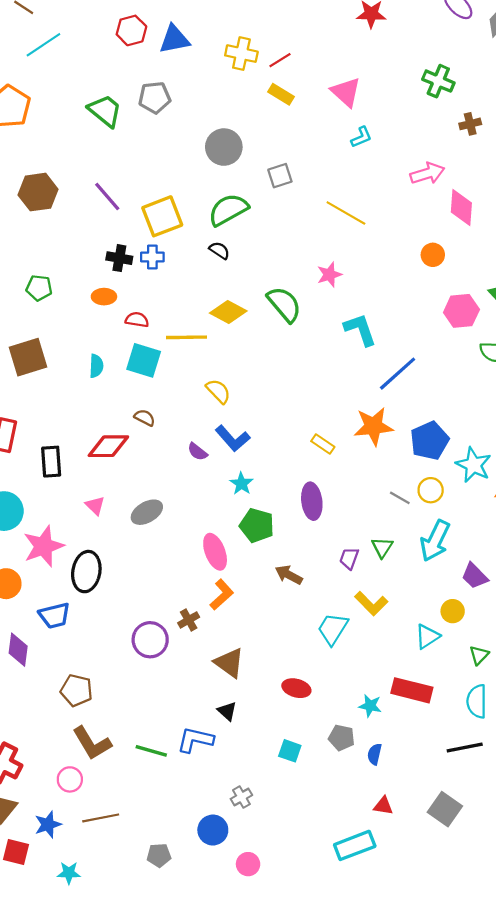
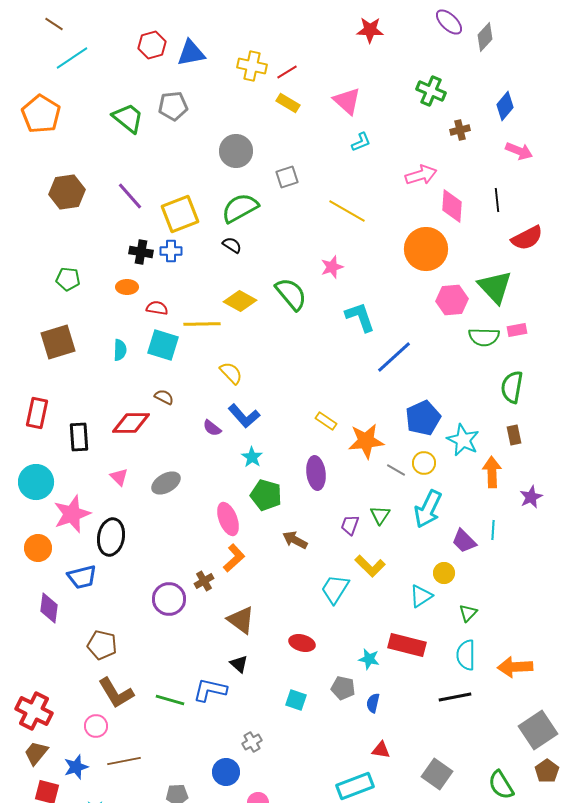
orange circle: (433, 255) -> (426, 249), size x2.0
orange star: (373, 426) -> (366, 441), moved
gray square: (445, 809) -> (437, 774), moved

